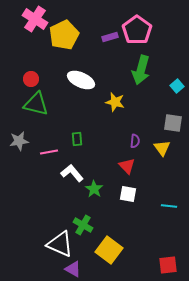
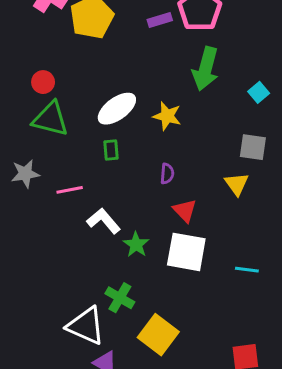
white ellipse: (81, 80) -> (117, 109), moved, turned -60
green rectangle: (77, 139) -> (111, 150), moved
purple semicircle: (135, 141) -> (167, 174), moved
white square: (128, 194) -> (186, 252), size x1.6

